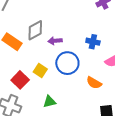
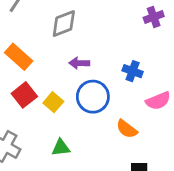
gray diamond: (35, 30) -> (64, 23), moved
red square: (20, 80) -> (24, 95), moved

